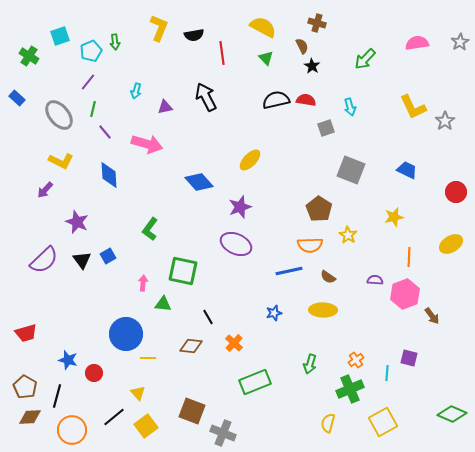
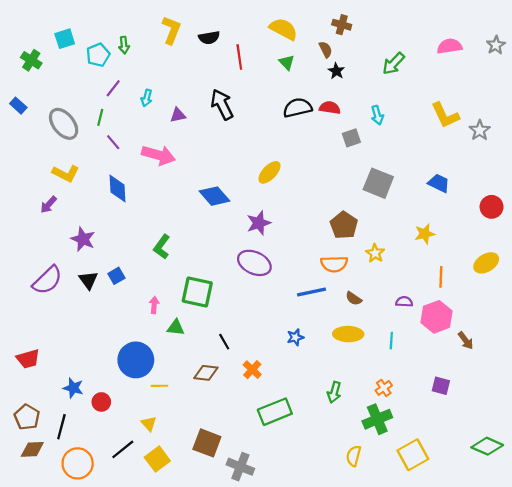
purple line: (88, 82) -> (113, 88), moved
cyan line: (387, 373) -> (391, 341), moved

